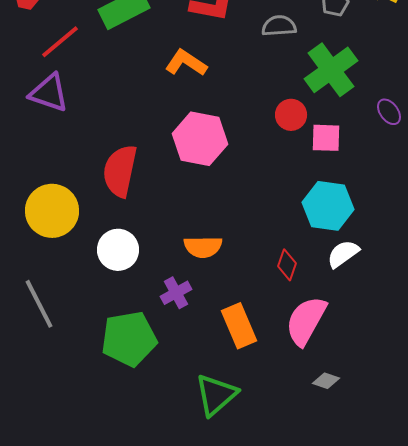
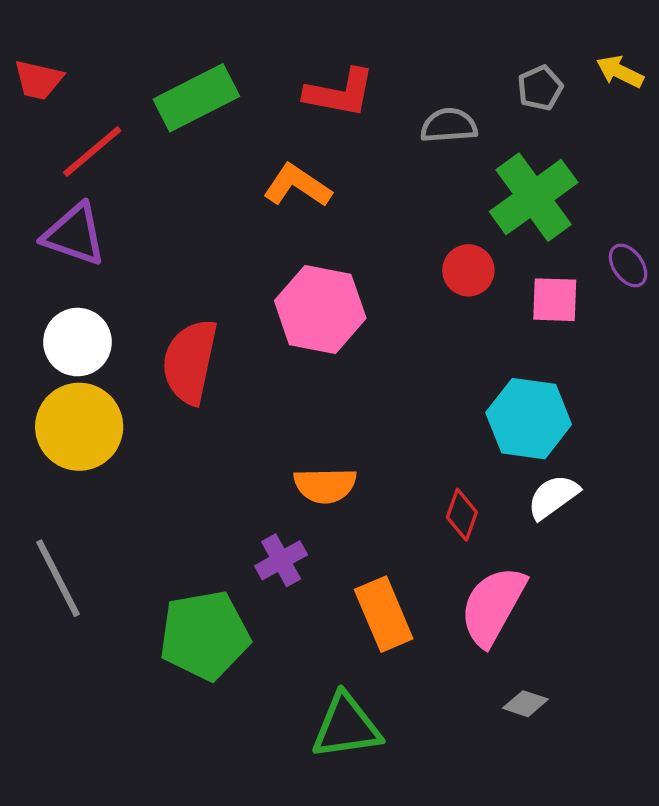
pink square: (326, 138) -> (555, 300), moved
white circle: (118, 250) -> (78, 342), moved
green triangle: (216, 395) -> (346, 726), turned 33

